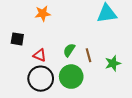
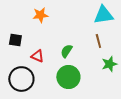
brown line: (88, 55) -> (98, 41), moved
black circle: (41, 79) -> (21, 79), moved

